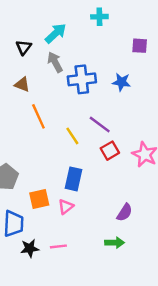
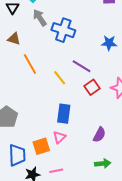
blue cross: (82, 79) -> (63, 30), turned 30
blue star: (121, 82) -> (109, 43), moved
orange square: (39, 199) -> (41, 146), moved
purple semicircle: (125, 212) -> (99, 135), moved

